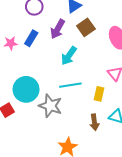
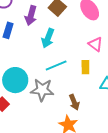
brown arrow: (94, 122) -> (74, 102), moved

